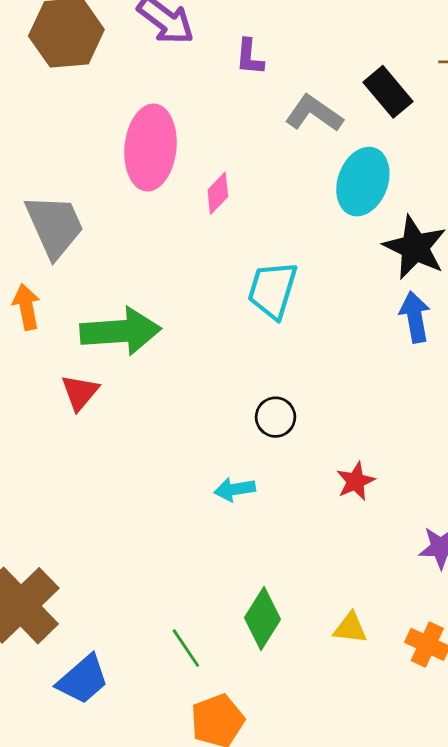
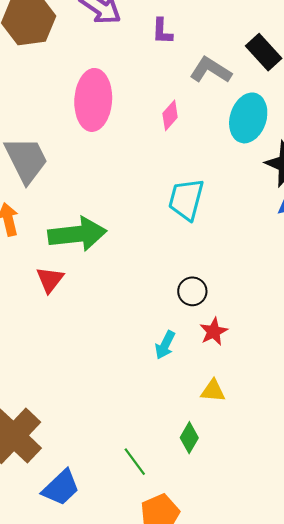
pink diamond: (218, 193) -> (170, 115), moved
red star: (356, 481) -> (214, 332), moved
cyan arrow: (235, 489) -> (165, 345), turned -52
green diamond: (263, 618) -> (189, 438), size x0.7
yellow triangle: (350, 628) -> (213, 391), moved

